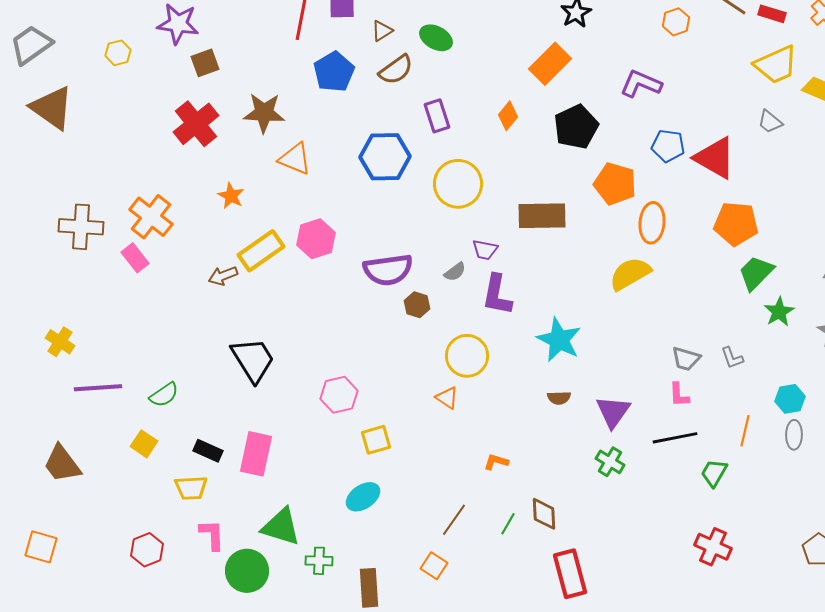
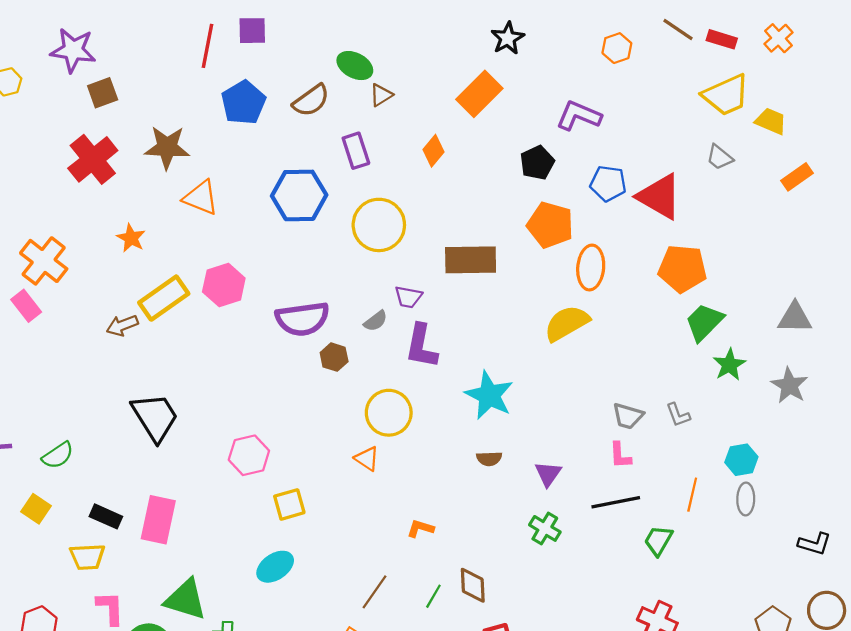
brown triangle: (382, 31) -> (381, 95), moved
black pentagon: (576, 127) -> (537, 163), moved, size x0.7
purple triangle: (613, 412) -> (548, 474), size x0.7

